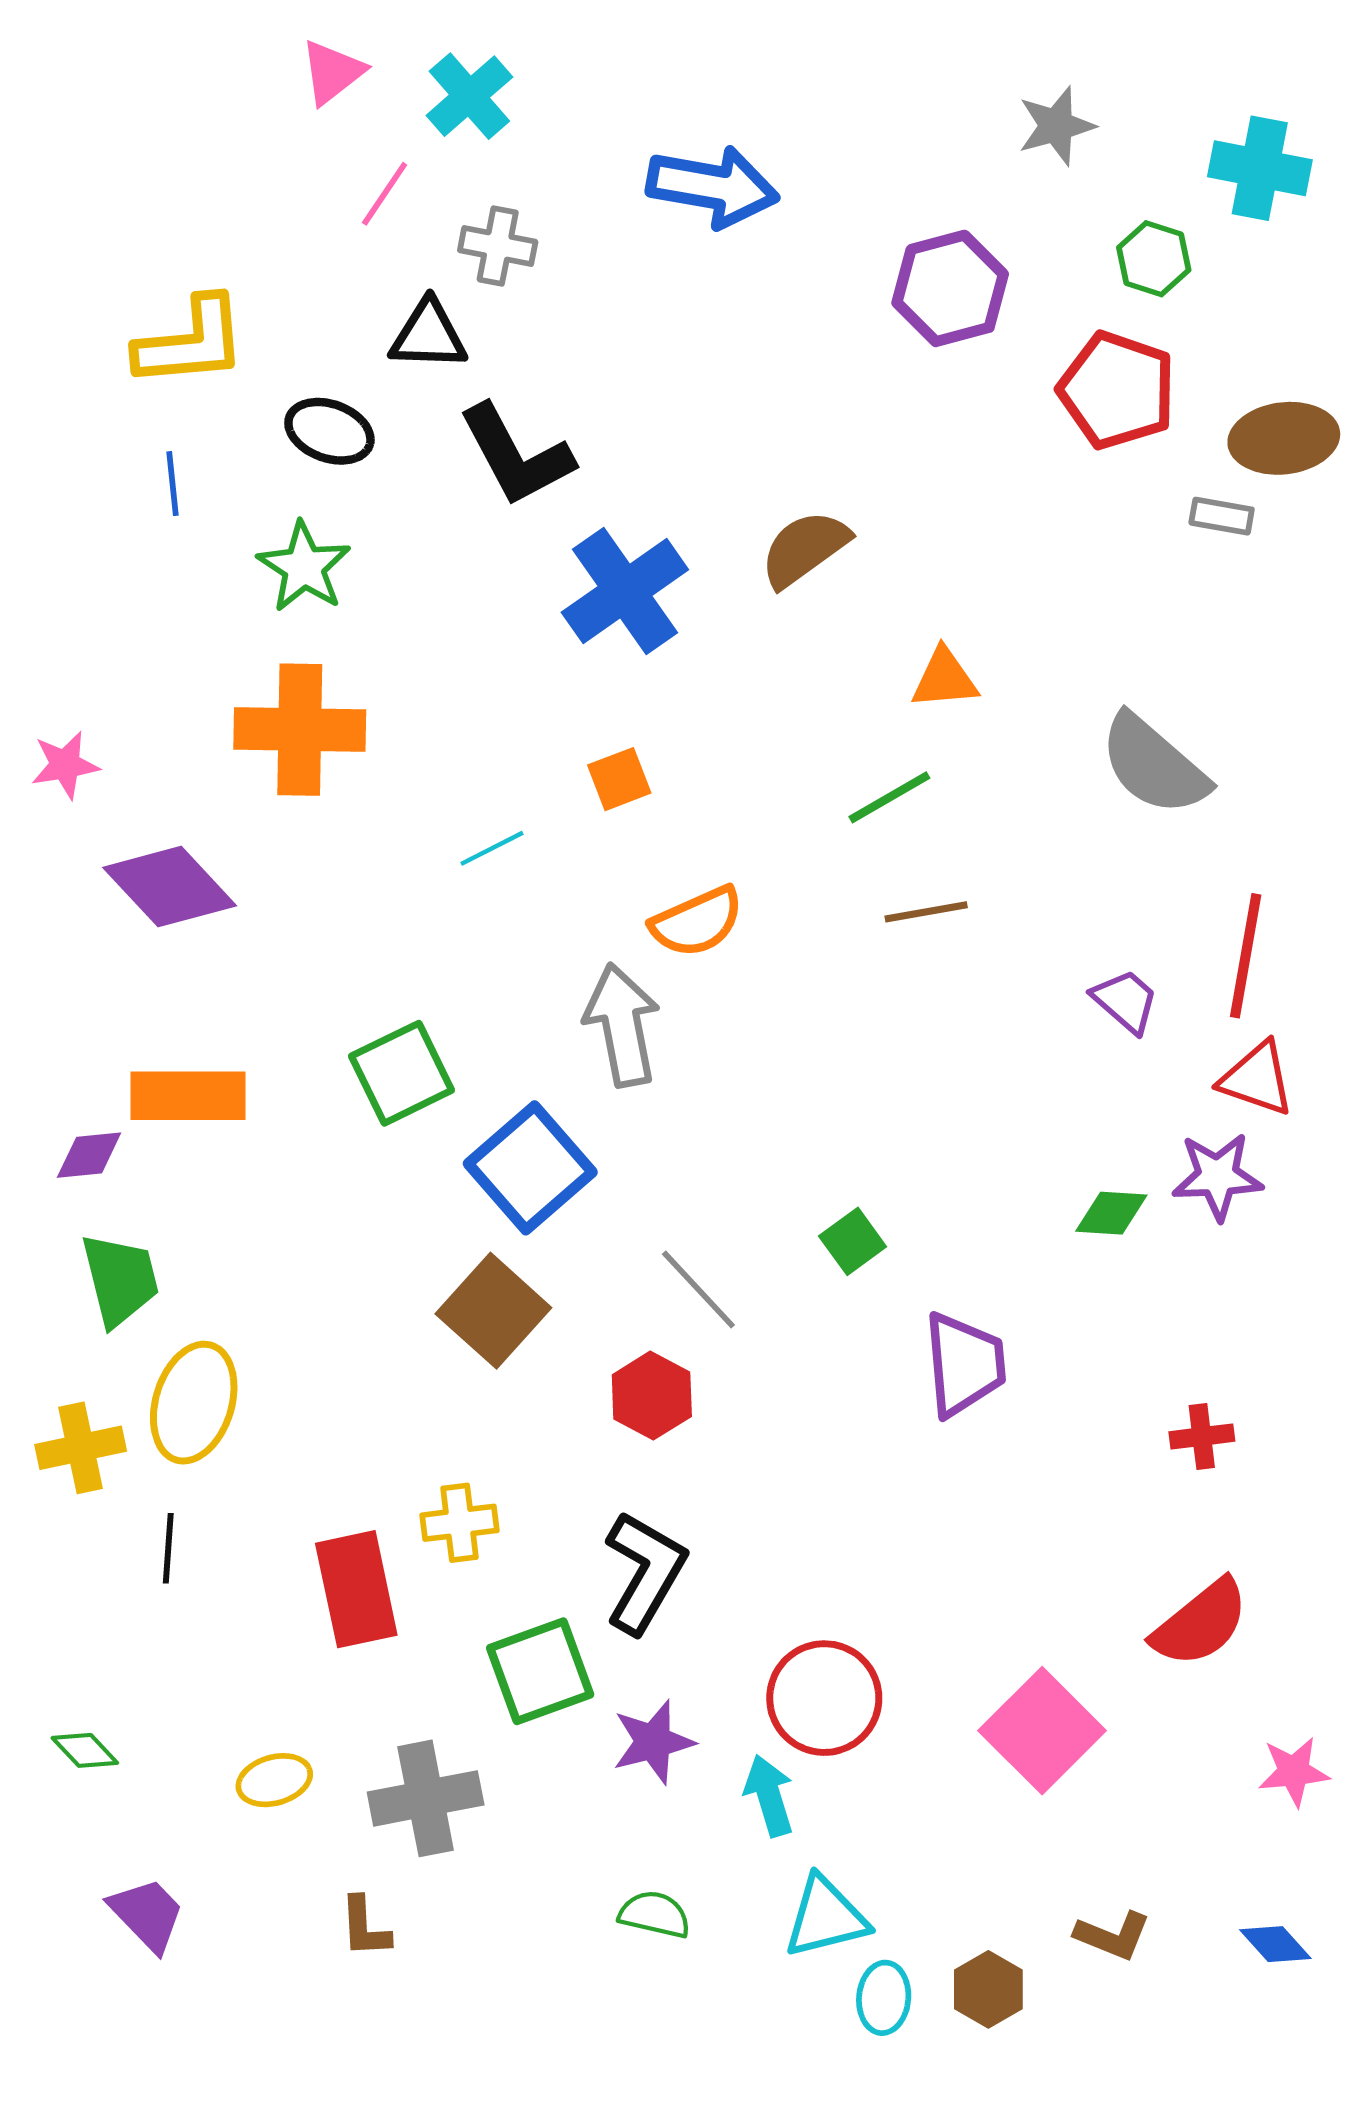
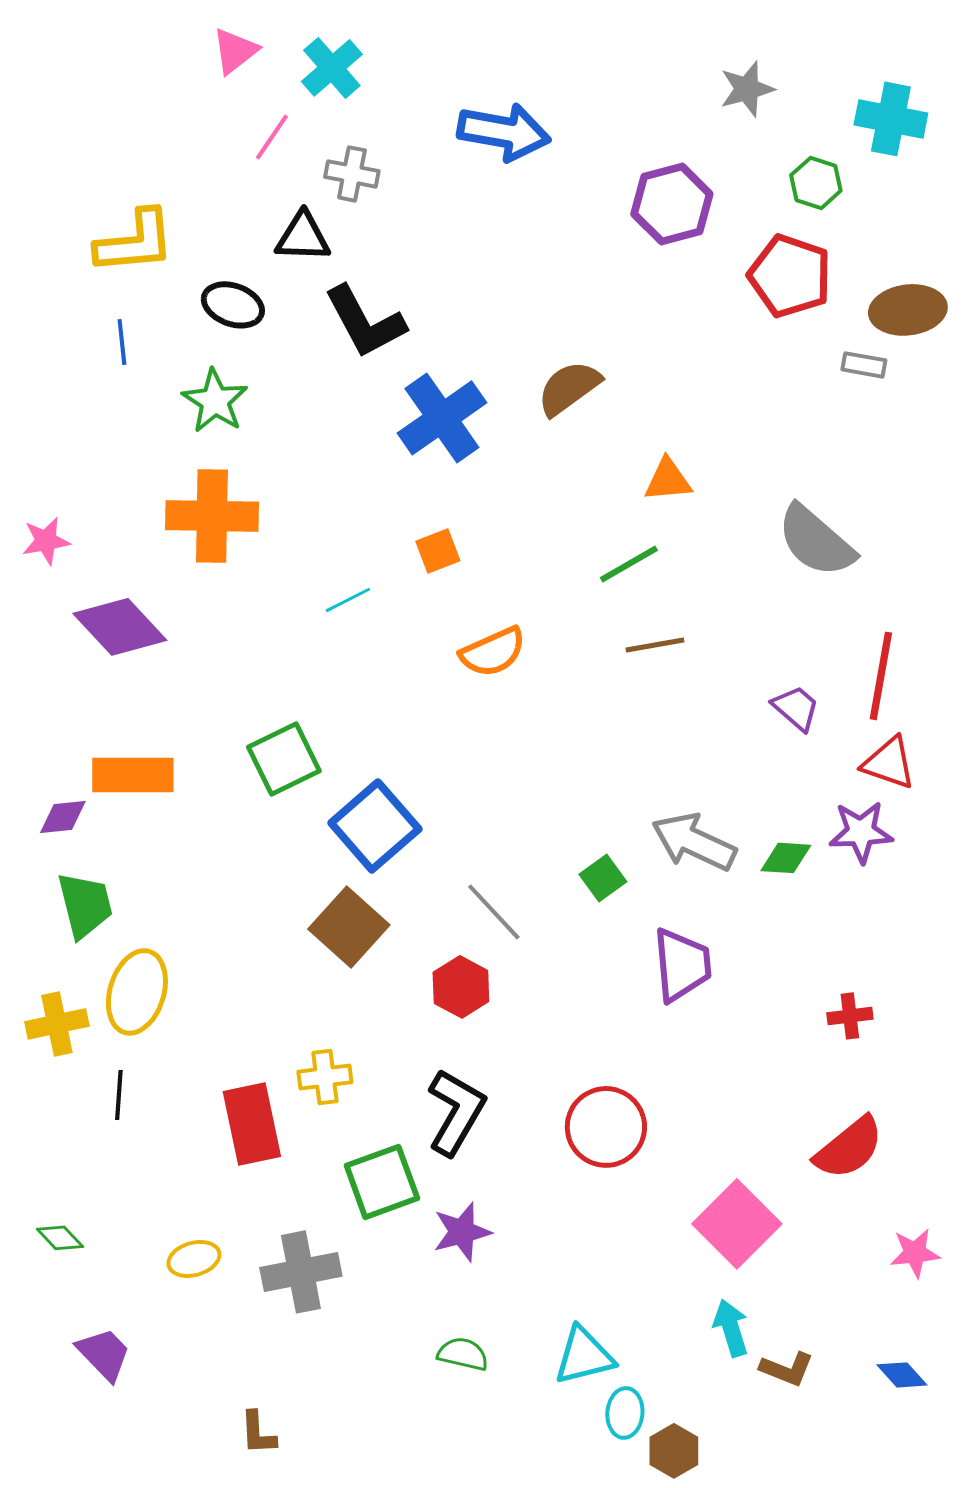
gray arrow: (622, 1025) -> (694, 842), moved, turned -54
red circle: (824, 1698) -> (606, 1127), moved
cyan arrow: (769, 1796) -> (731, 1328), moved
brown L-shape: (365, 1927) -> (258, 1433), moved
brown hexagon: (988, 1989) -> (674, 1451), moved

